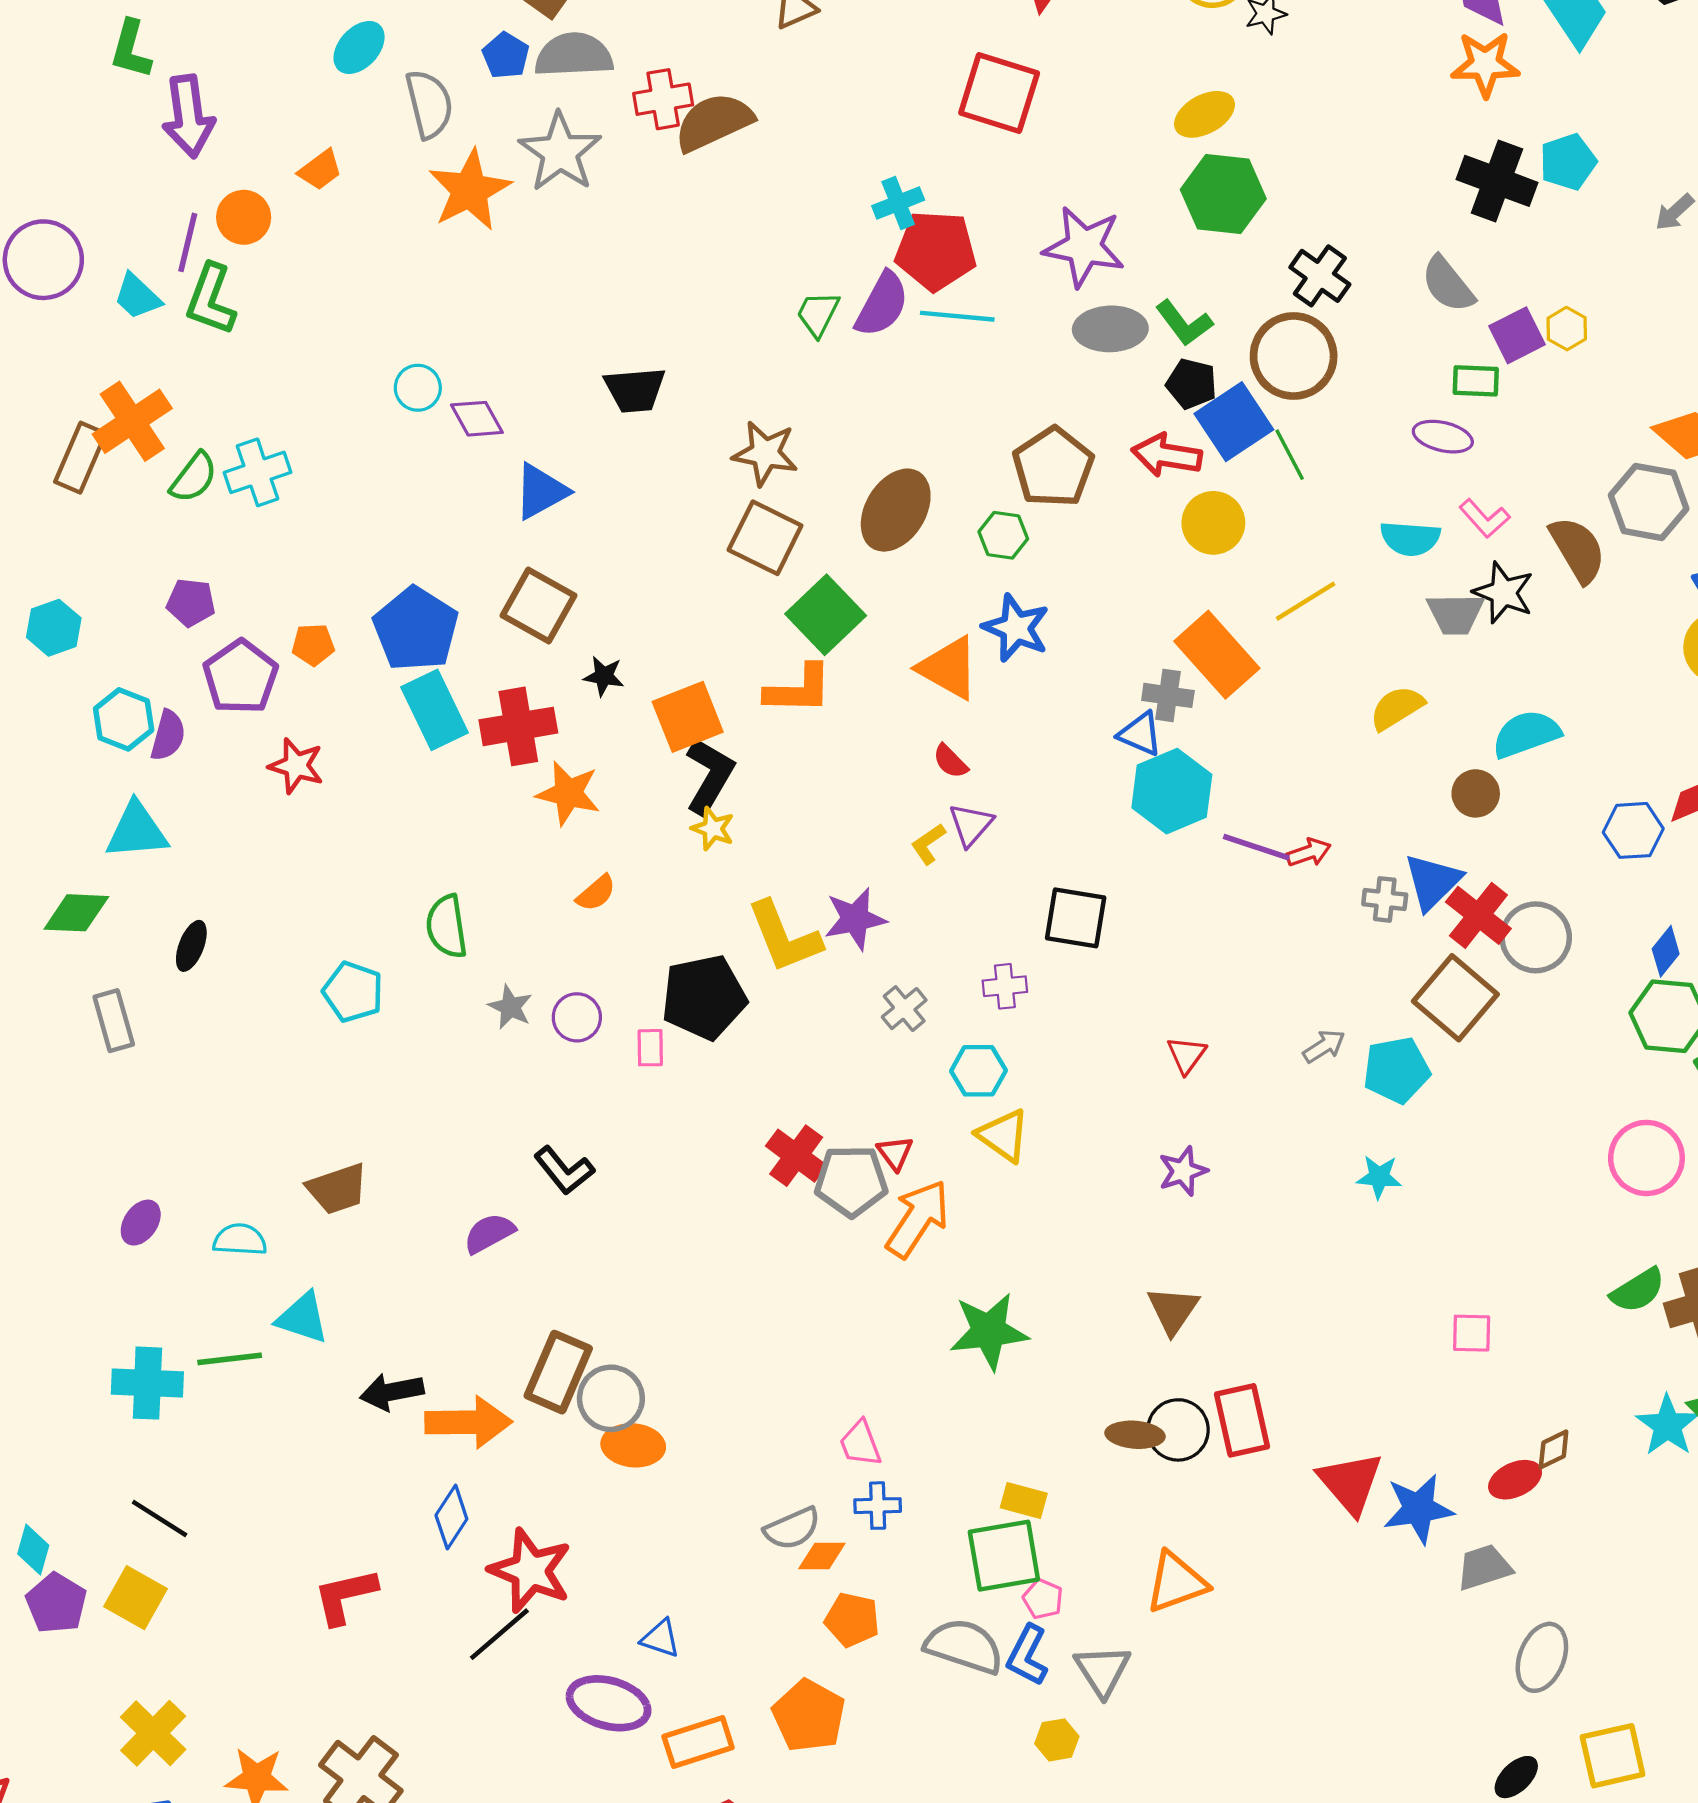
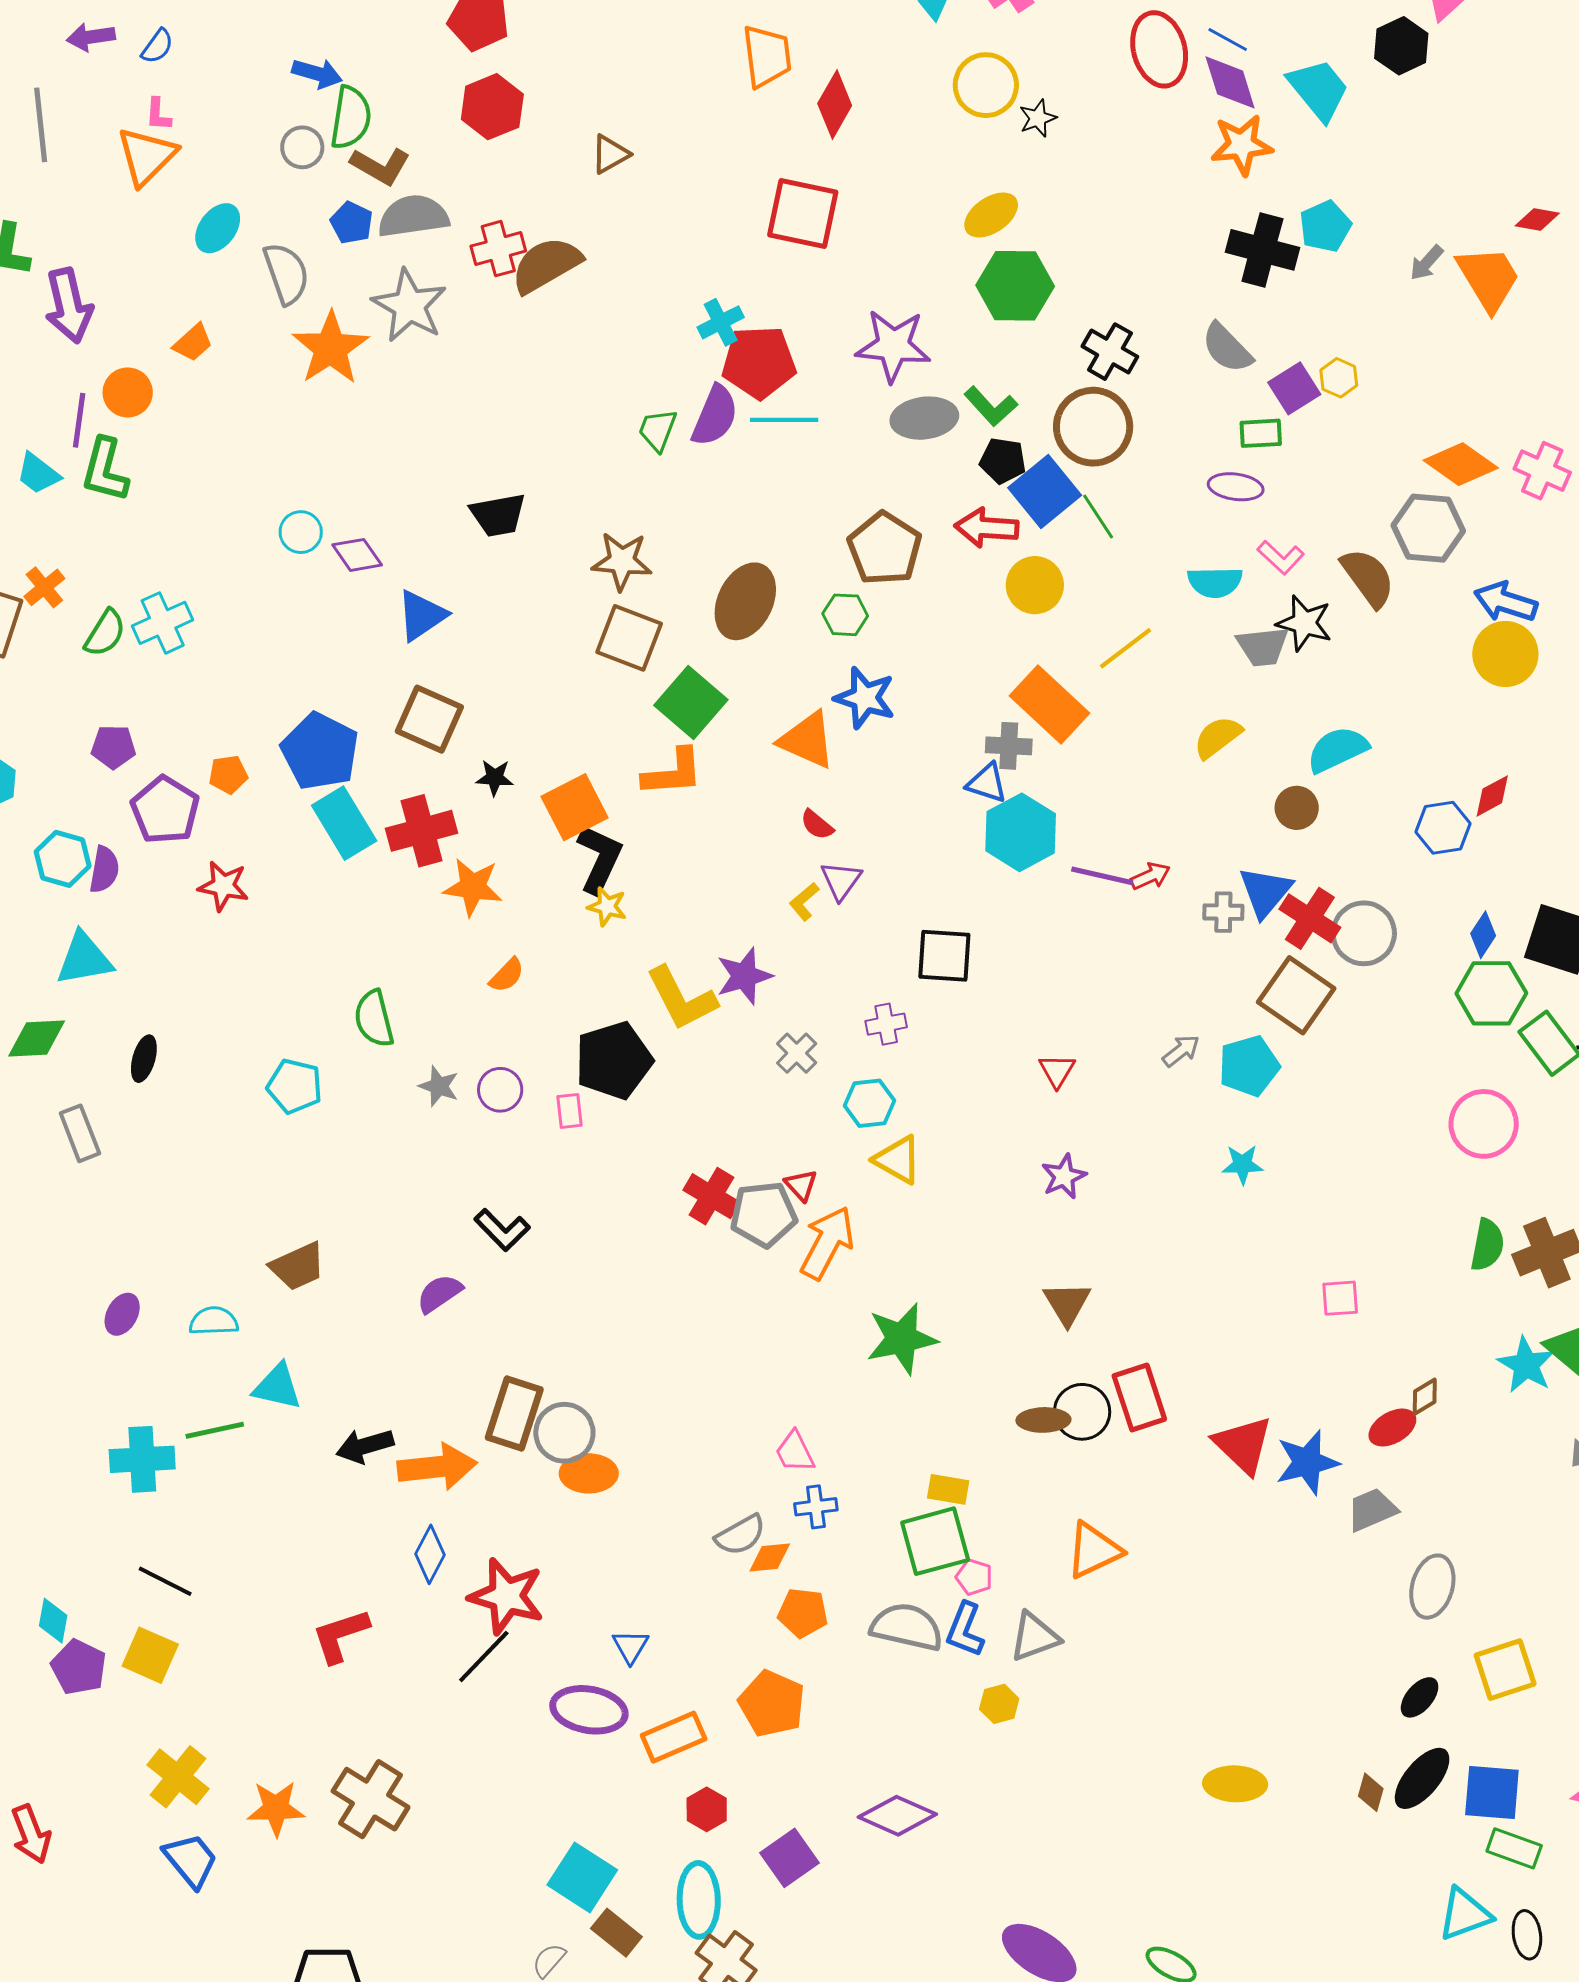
orange cross: (132, 421) -> (44, 587), size x0.6
green semicircle: (1638, 1290) -> (1487, 1245), turned -42
blue triangle: (661, 1638) -> (630, 1646), turned 48
gray triangle: (1103, 1670) -> (1035, 1637), turned 48

